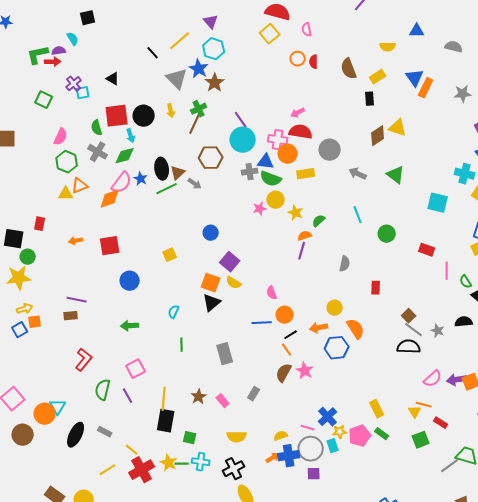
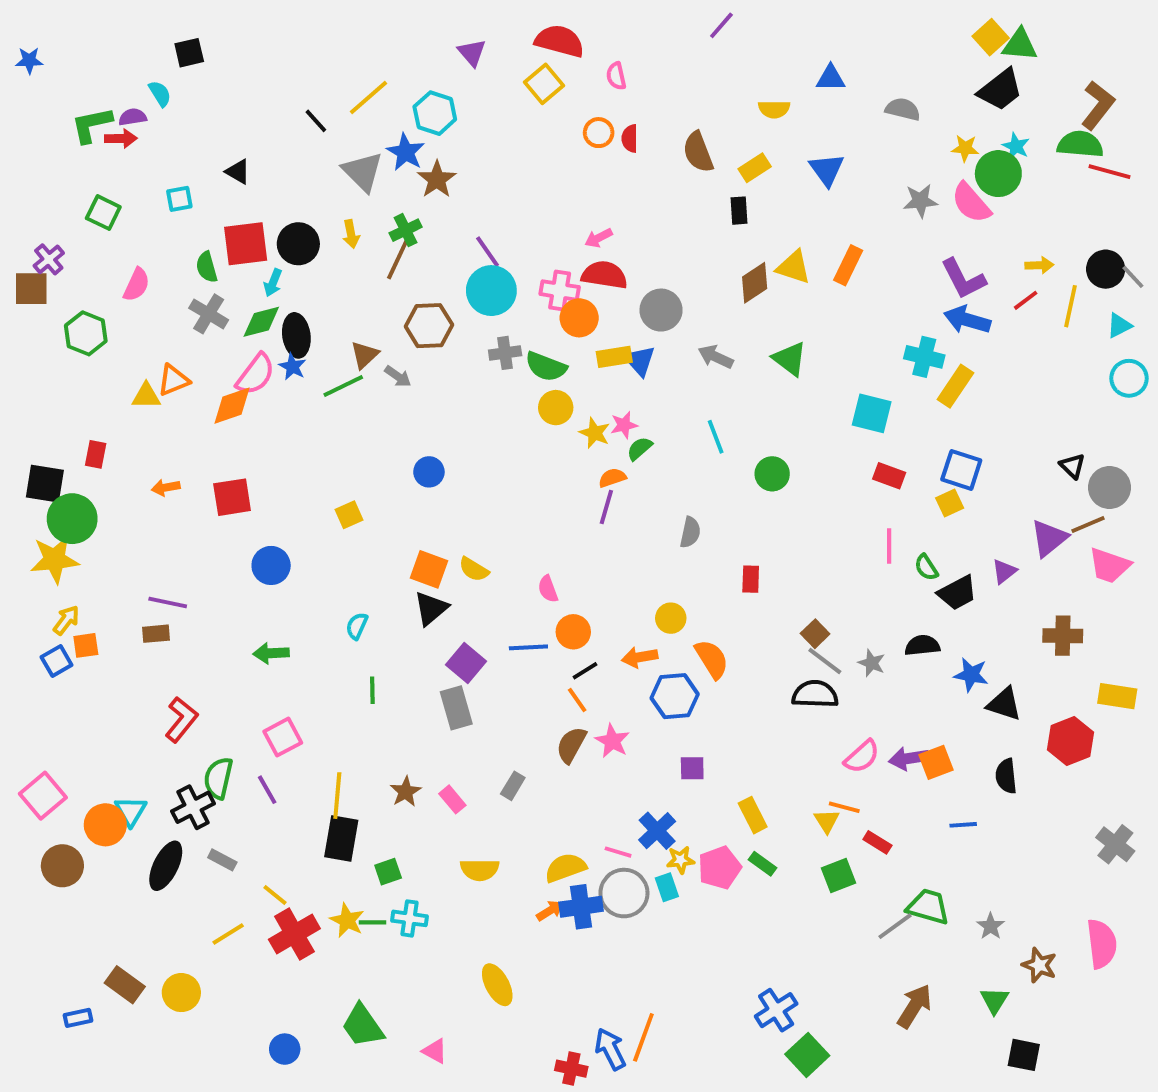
purple triangle: (211, 22) -> (472, 53), moved
purple cross: (74, 84) -> (49, 259), moved
orange rectangle: (426, 88) -> (848, 265), moved
cyan arrow: (131, 136) -> (273, 283), turned 40
green hexagon: (67, 162) -> (86, 333), moved
blue triangle: (266, 162) -> (640, 361), moved, turned 42
black ellipse: (162, 169) -> (296, 335), moved
pink star: (260, 209) -> (624, 425), moved
red rectangle: (427, 250) -> (889, 476), moved
green circle: (28, 257) -> (72, 519), size x1.6
purple square: (230, 262) -> (466, 663), moved
yellow arrow: (25, 309) -> (66, 620), turned -35
yellow semicircle: (281, 436) -> (565, 868), size x1.5
green square: (190, 438) -> (388, 872), turned -32
black cross: (234, 469) -> (193, 807), moved
purple square: (314, 474) -> (692, 768), moved

